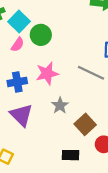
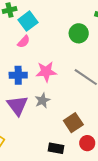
green circle: (41, 35) -> (79, 33), moved
gray star: (60, 105) -> (42, 100), moved

